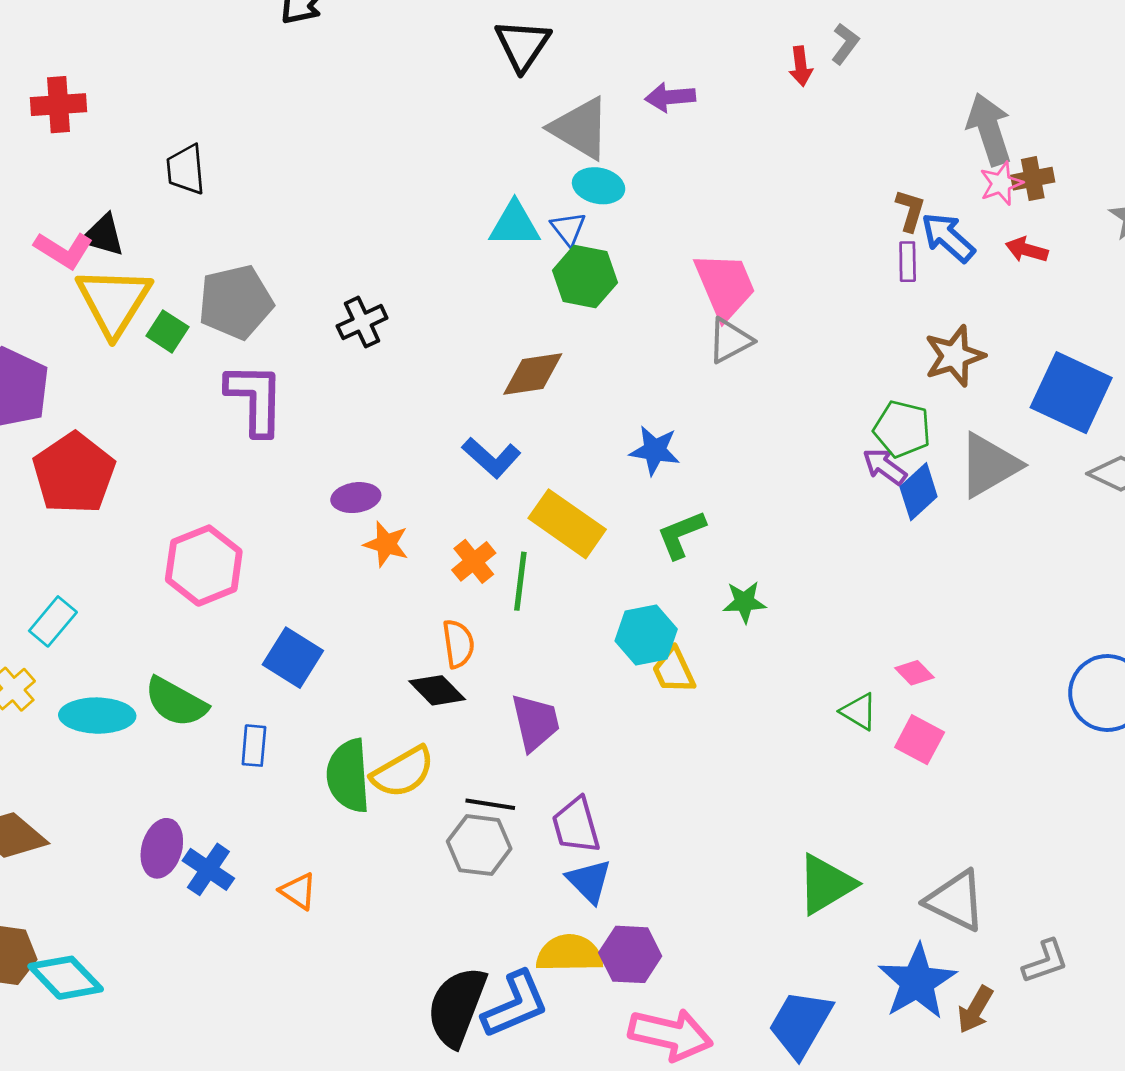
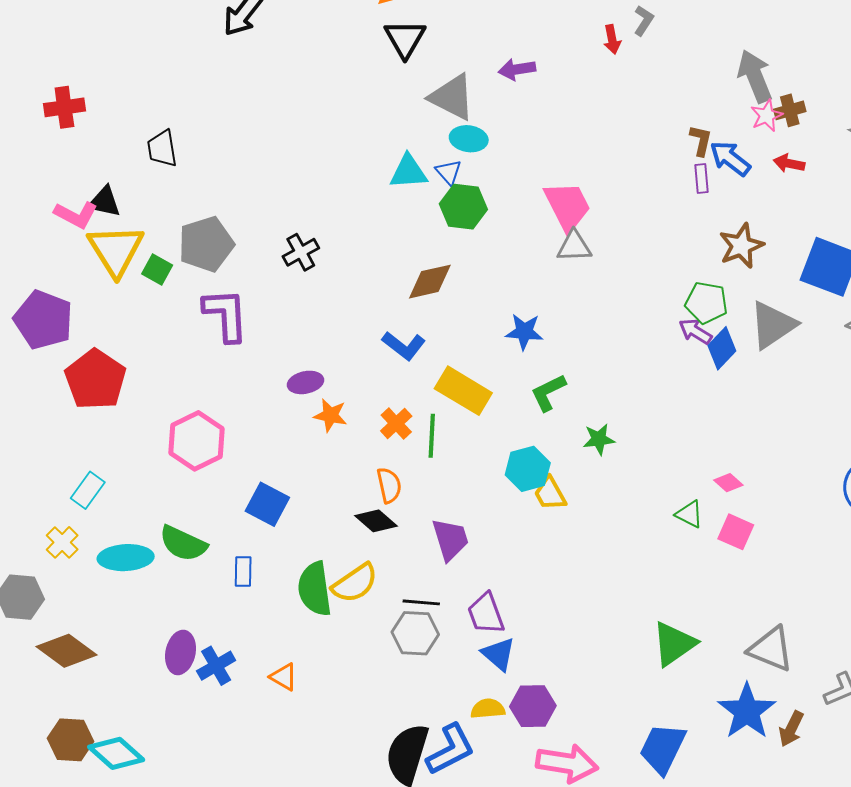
gray triangle: (730, 340) -> (574, 246), turned 30
blue cross: (208, 869) -> (216, 666), turned 30
yellow semicircle: (569, 953) -> (488, 709), size x0.7

